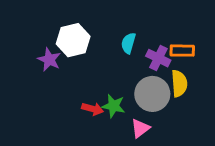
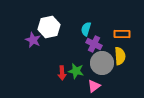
purple cross: (158, 58) -> (94, 44), moved
red arrow: (93, 109) -> (62, 73), turned 72

